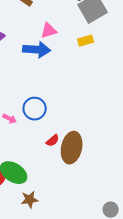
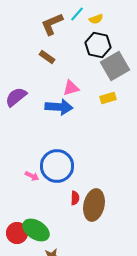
blue circle: (35, 109) -> (57, 166), size x1.4
red semicircle: (53, 141) -> (75, 198), turned -48

